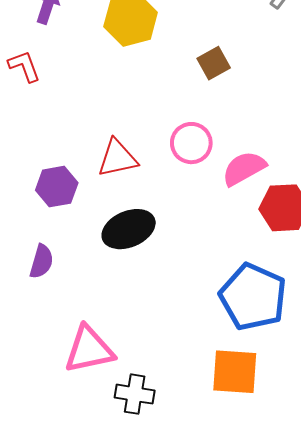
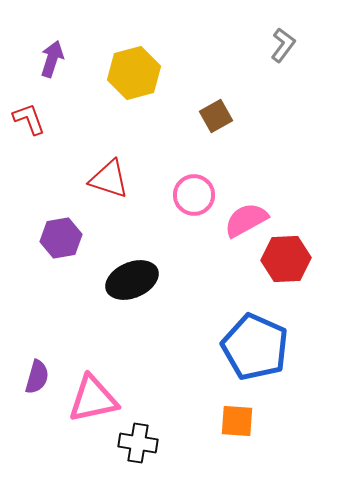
red triangle: (117, 158) -> (109, 179), moved, turned 30
purple semicircle: (41, 261) -> (37, 377), moved
orange square: (235, 372) -> (237, 421), size x0.7

